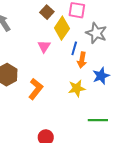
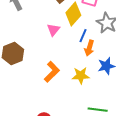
orange L-shape: (36, 89) -> (52, 72), moved

